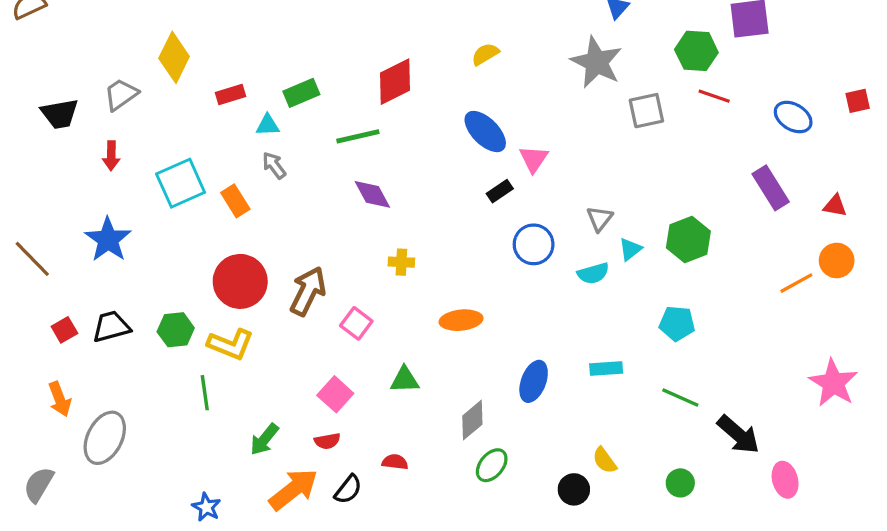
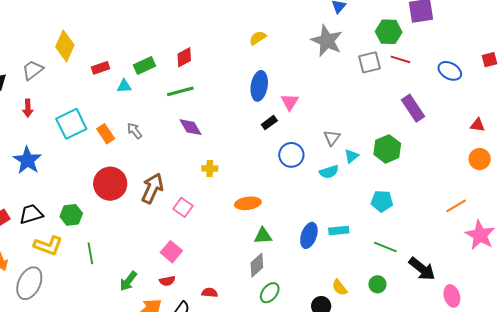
red diamond: (395, 82) -> (184, 57), moved, size x0.7
gray square: (646, 111) -> (370, 62), moved
blue ellipse: (485, 132) -> (259, 86), turned 56
gray arrow: (274, 165) -> (135, 131), moved
purple rectangle: (771, 188) -> (413, 108), moved
orange line: (796, 283) -> (456, 206), moved
yellow L-shape: (231, 344) -> (48, 246), moved
green triangle: (405, 380) -> (263, 236), moved
blue ellipse: (534, 381) -> (309, 235), moved
green circle: (680, 483) -> (377, 284), moved

